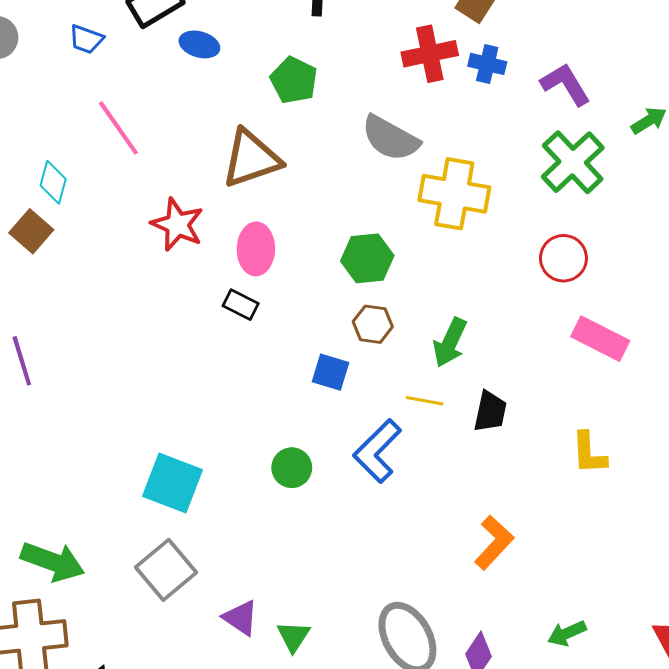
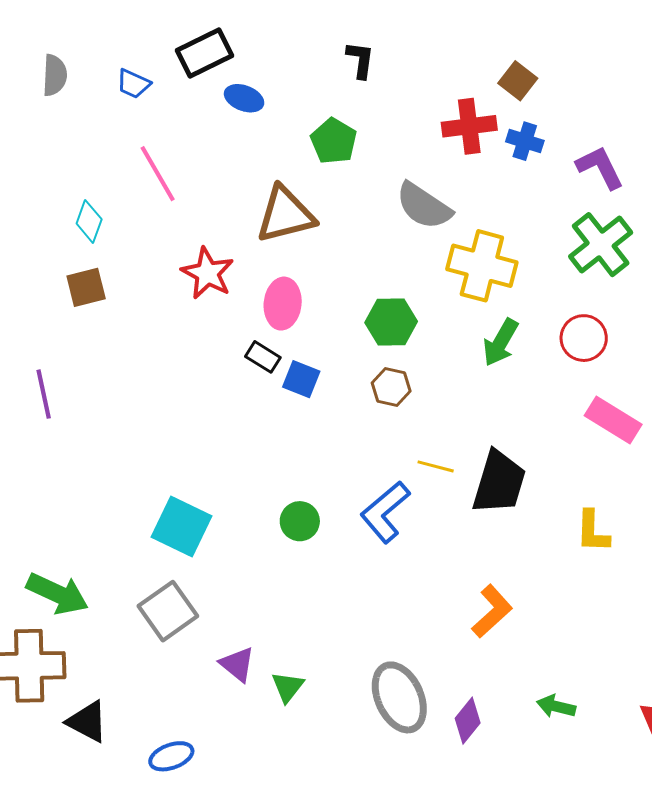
brown square: (31, 231) -> (86, 287), moved, turned 30
green arrow: (450, 342) -> (500, 342), moved
blue square: (330, 372) -> (301, 379), moved
black trapezoid: (490, 412) -> (499, 482), size x1.6
green arrow: (567, 633) -> (556, 706), turned 33

